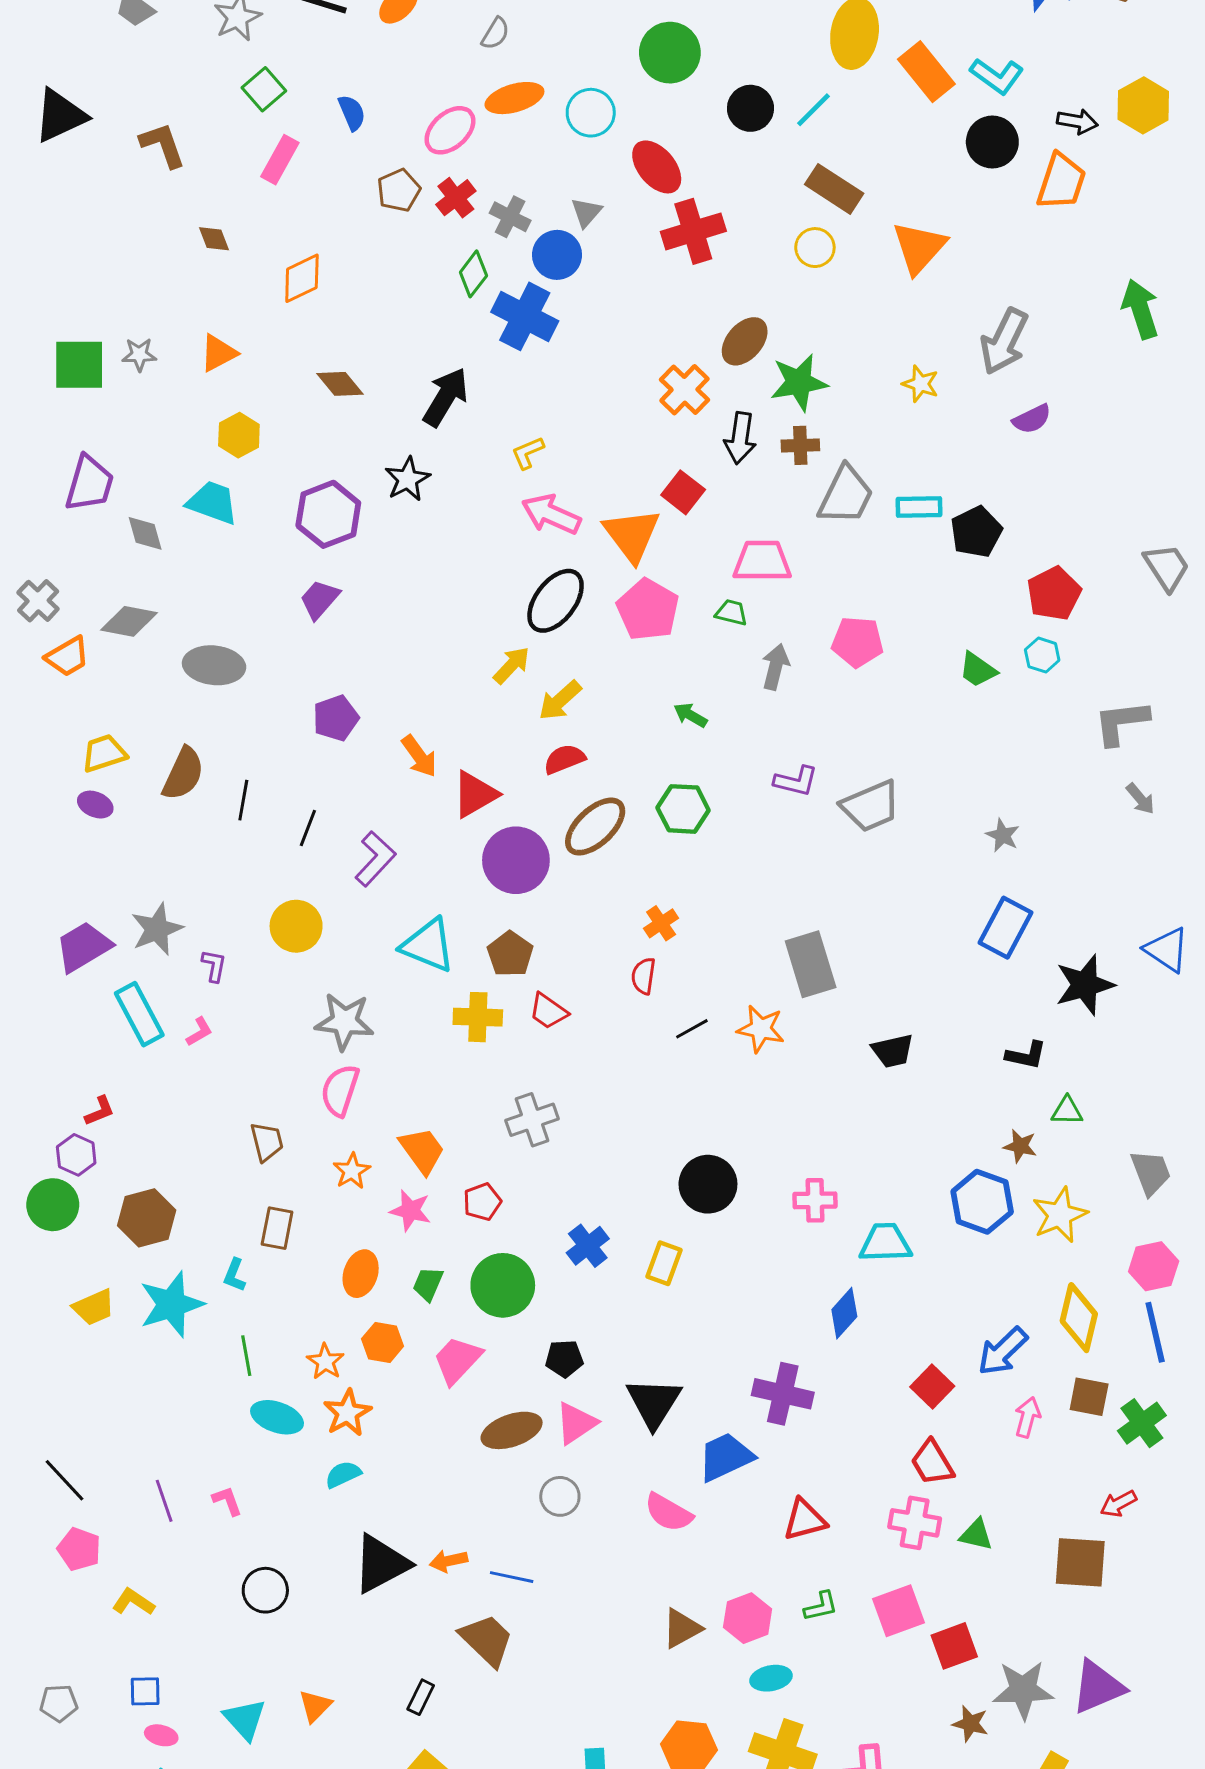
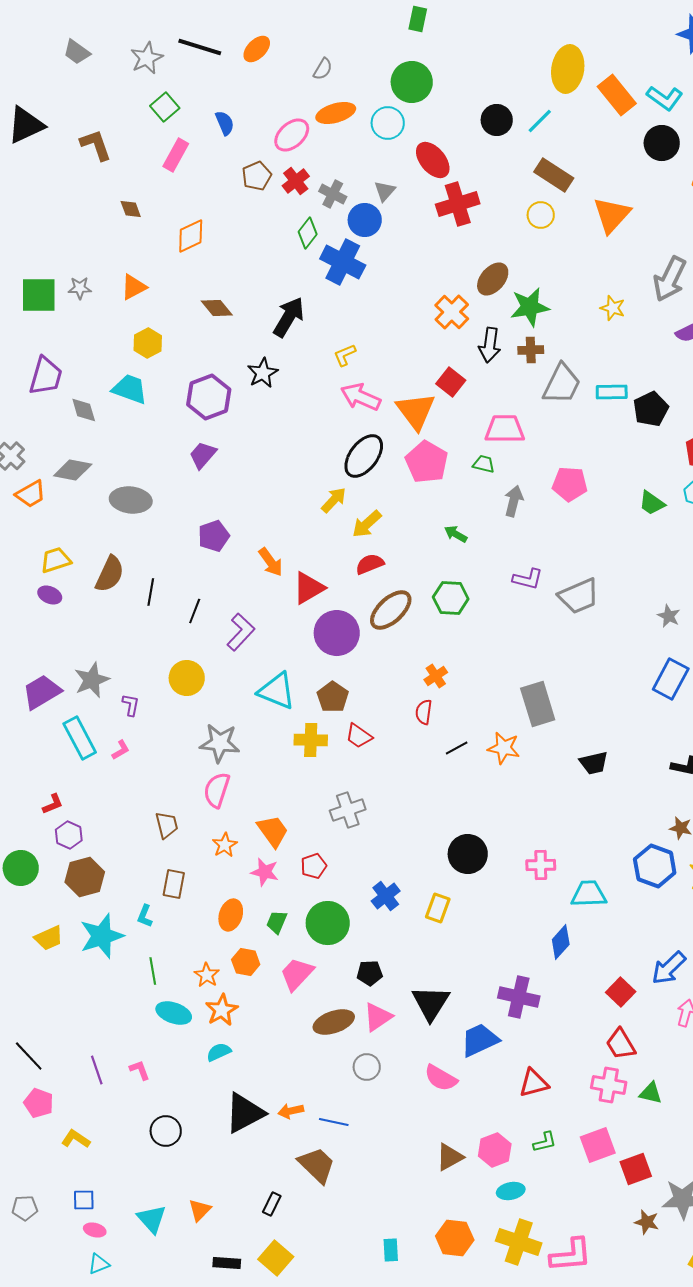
green circle: (670, 53) -> (412, 82), moved
purple hexagon: (76, 1155) -> (69, 835), moved

